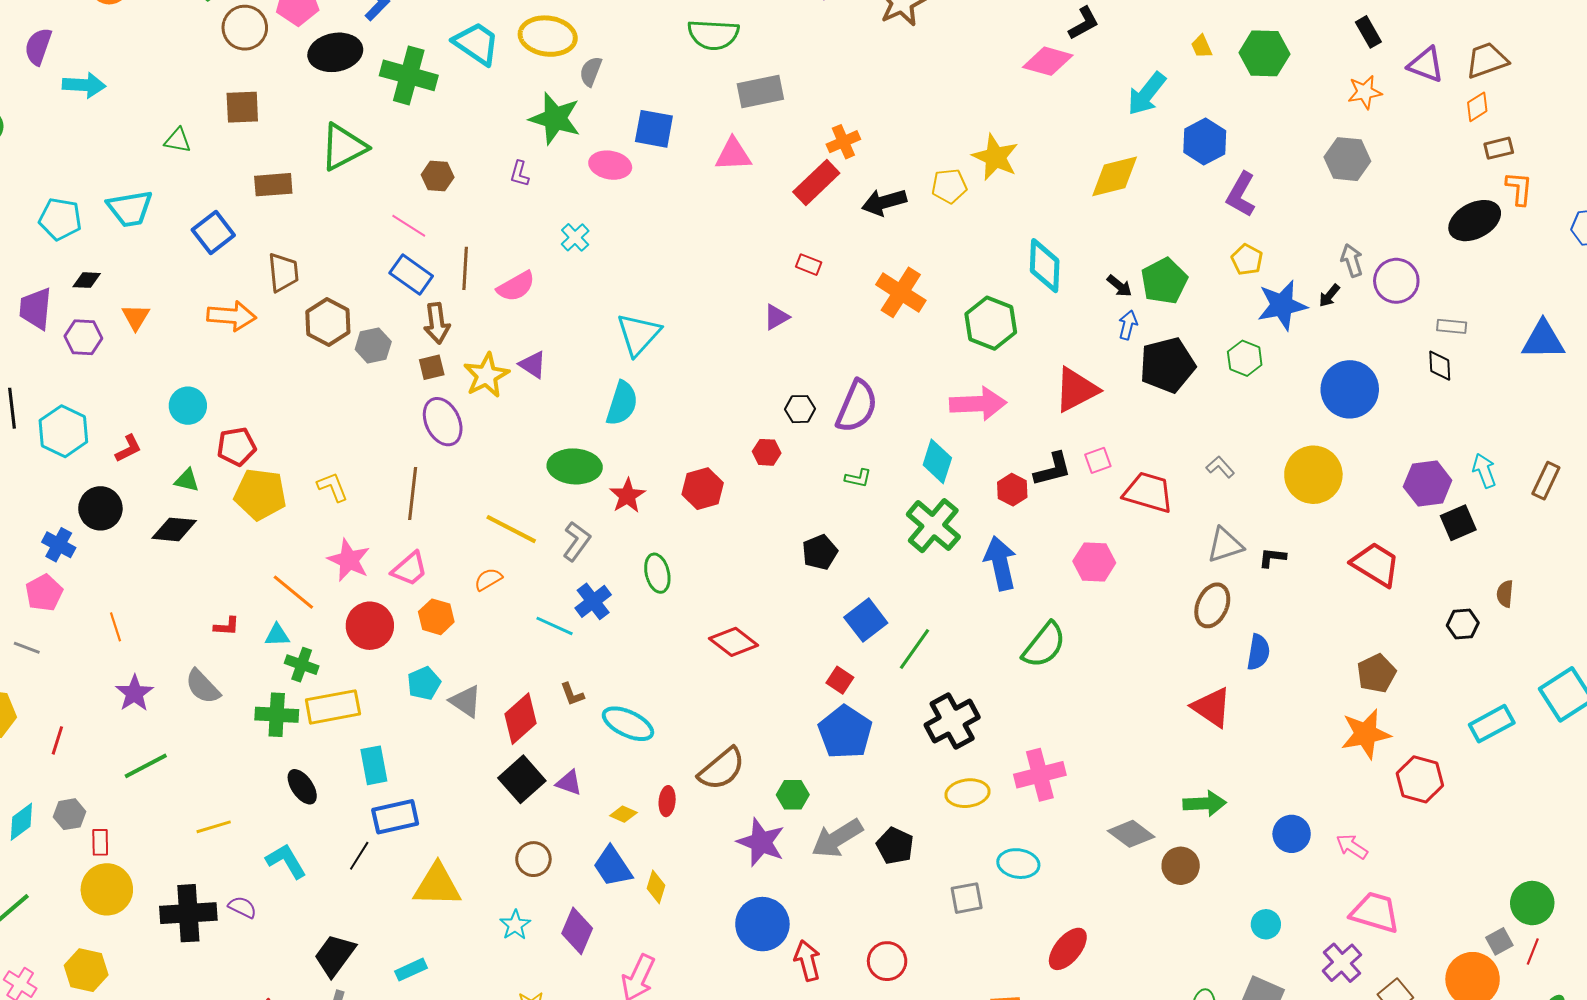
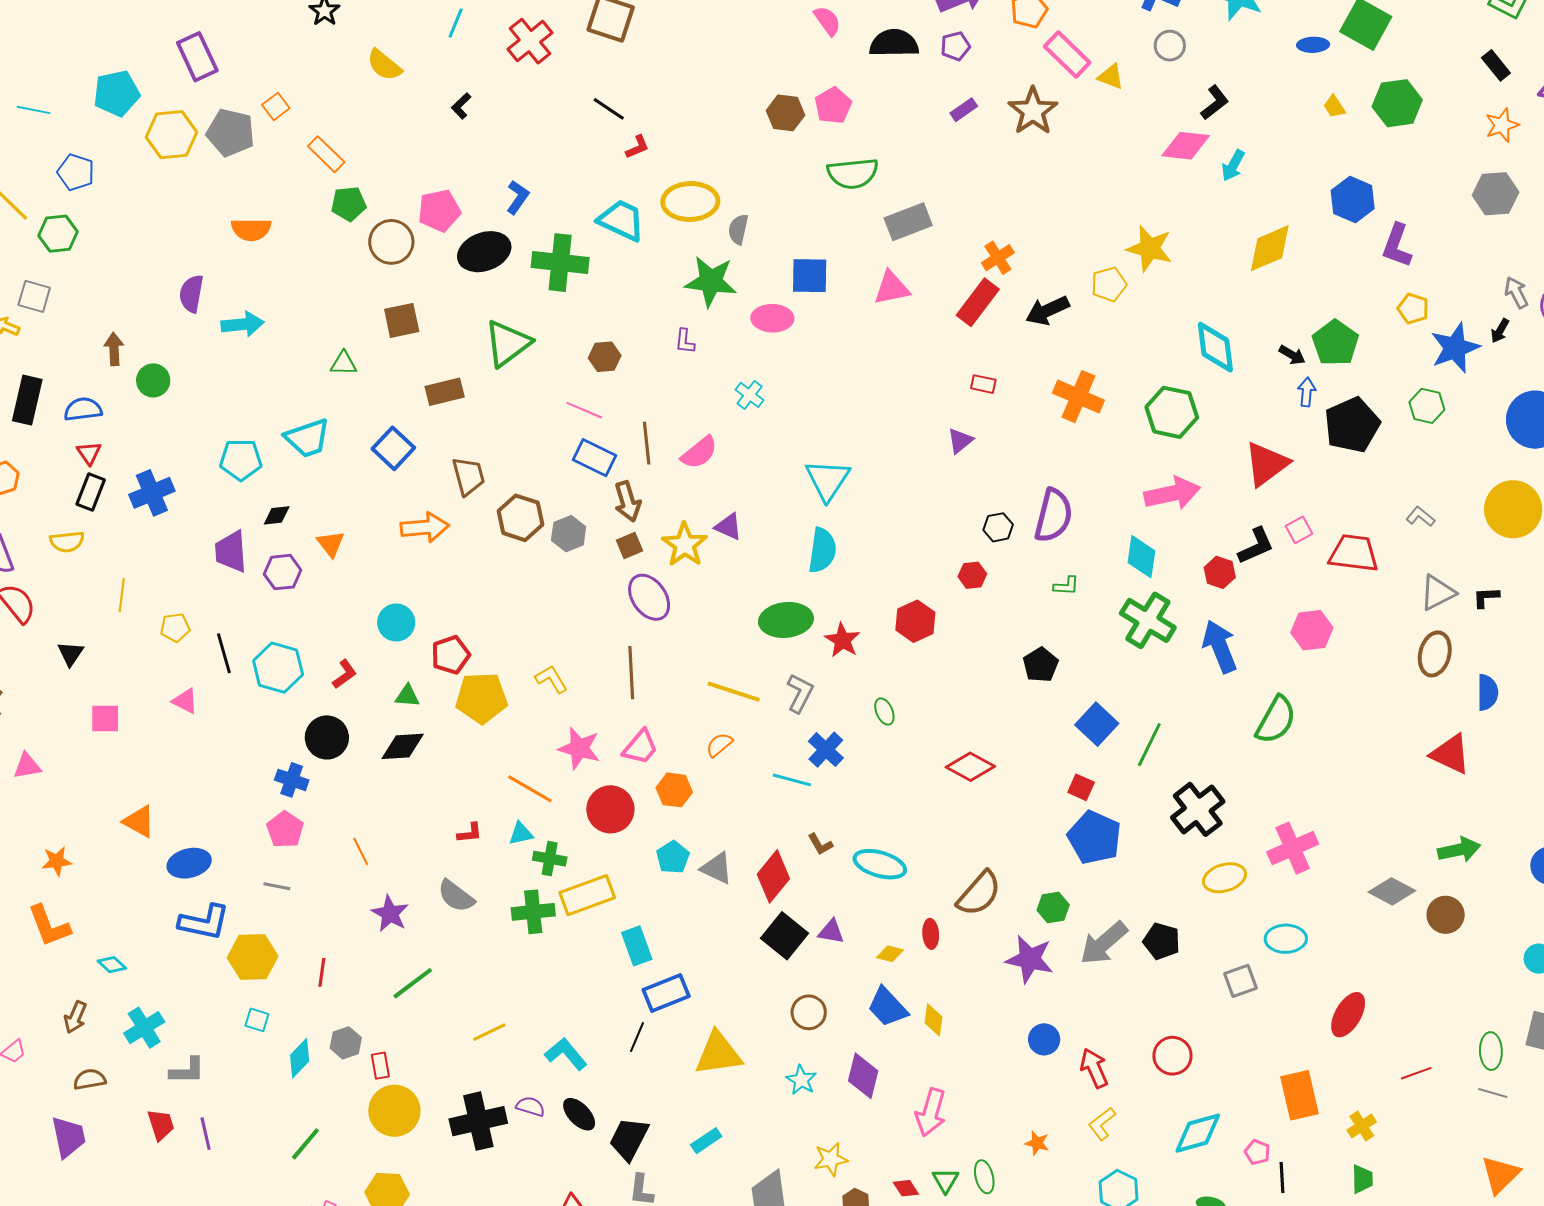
cyan arrow: (1147, 94) -> (1233, 166), moved, size x0.7
green ellipse: (657, 573) -> (884, 711), size x0.7
black ellipse: (302, 787) -> (579, 1114), moved
blue circle: (762, 924) -> (1044, 1039), size x0.6

